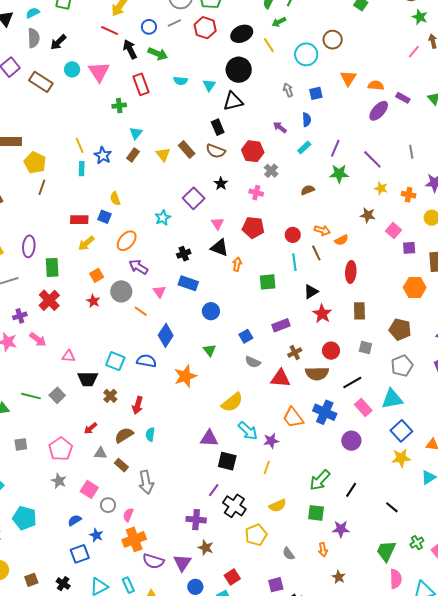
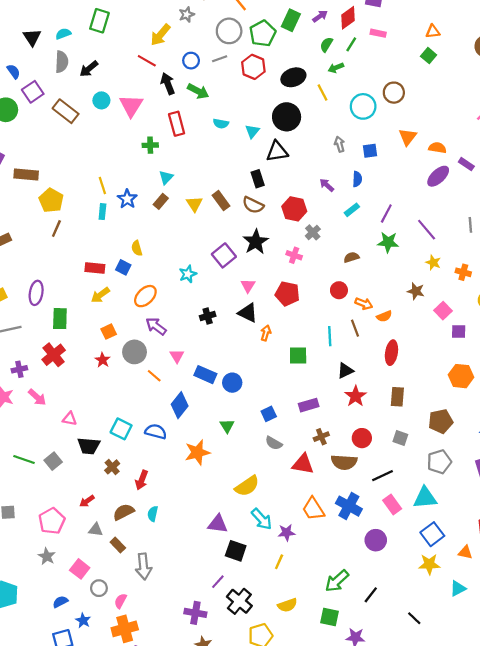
black star: (221, 184) -> (256, 242), size x1.6
red circle: (293, 235) -> (339, 290), moved
blue rectangle: (188, 283) -> (205, 375), moved
brown pentagon: (400, 329) -> (441, 421), turned -30

